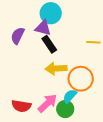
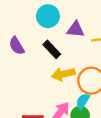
purple triangle: (43, 28) -> (76, 29), moved
purple semicircle: (18, 36) -> (17, 46), turned -48

